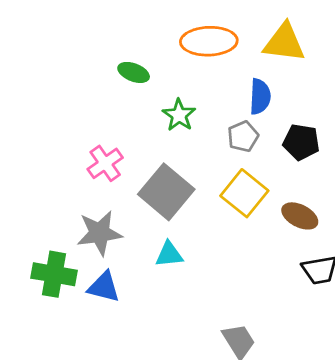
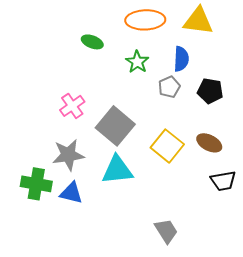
green star: (179, 115) -> (137, 62), moved
yellow square: (244, 193) -> (167, 146), moved
cyan triangle: (169, 254) -> (117, 170), size x1.6

